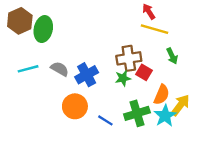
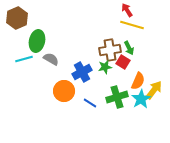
green ellipse: (43, 29) -> (37, 41), moved
green arrow: (172, 56) -> (129, 48), moved
blue cross: (87, 75) -> (82, 72), moved

